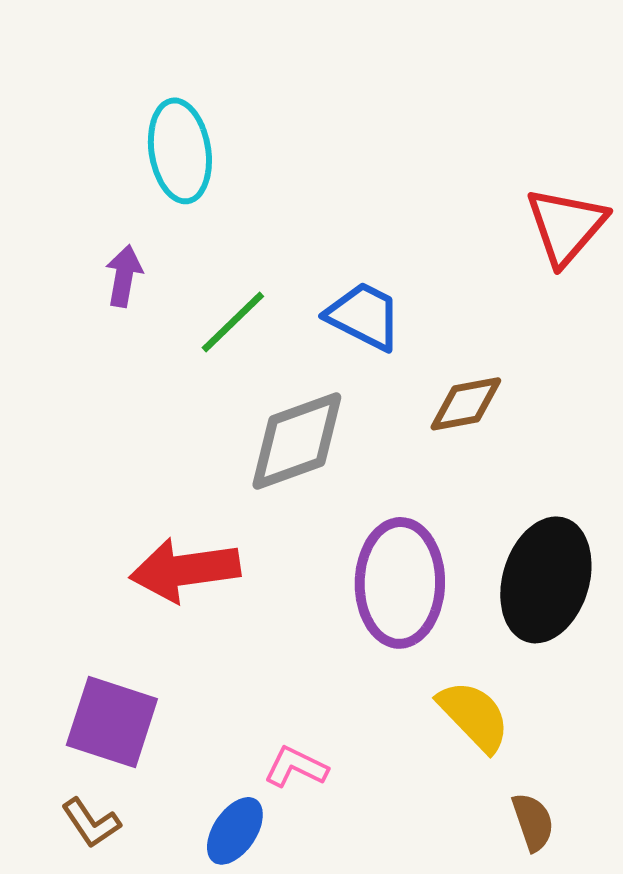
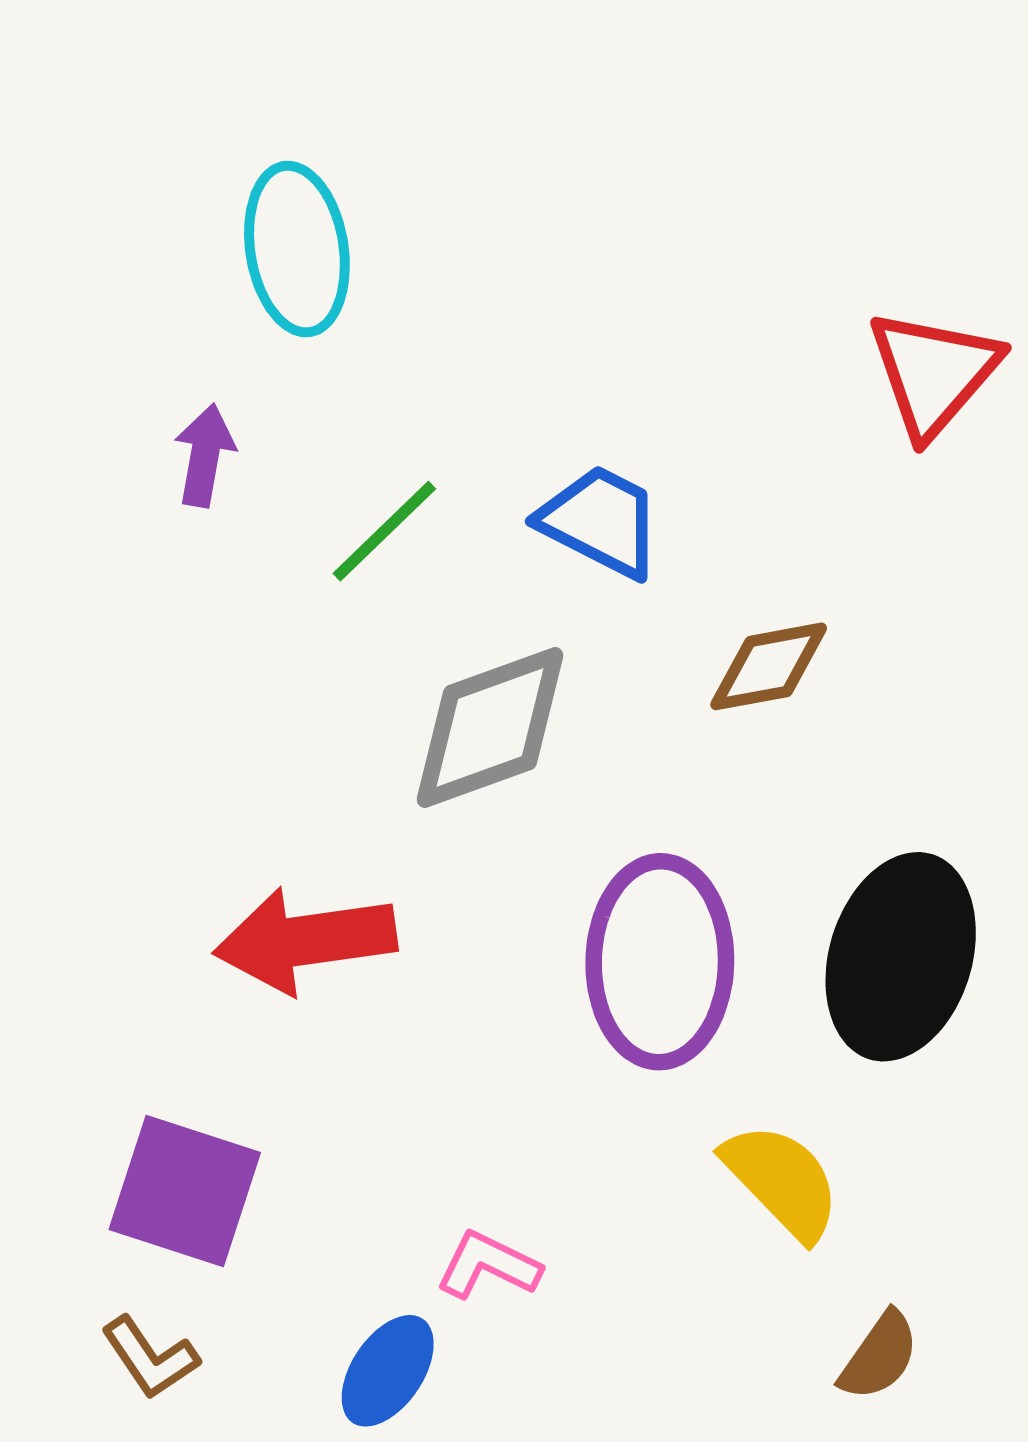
brown semicircle: (533, 822) -> (879, 1356), turned 54

